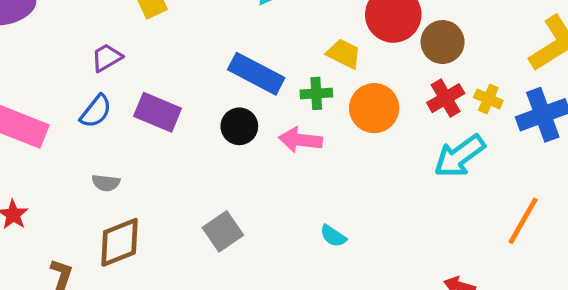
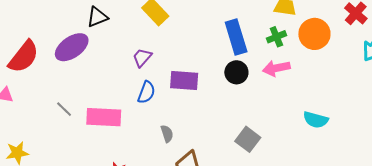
blue rectangle: (256, 74) -> (236, 37), turned 64
gray semicircle: (106, 183) -> (167, 134), turned -96
cyan semicircle: (333, 236) -> (316, 120), size x1.4

